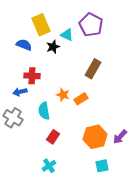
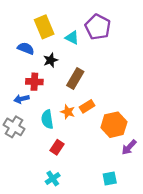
black star: (53, 47) -> (51, 60), moved
brown rectangle: (93, 69) -> (75, 78), moved
orange star: (63, 95) -> (68, 112), moved
orange hexagon: (95, 137) -> (114, 125), moved

